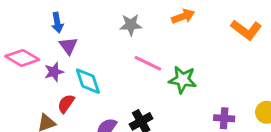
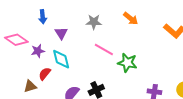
orange arrow: (183, 16) -> (131, 19), turned 56
purple triangle: (68, 46) -> (61, 33), moved

